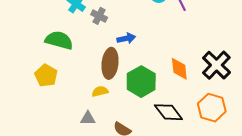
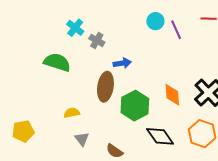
yellow pentagon: (46, 75) -> (23, 131), moved, turned 30
yellow semicircle: (100, 91) -> (72, 113), moved
gray triangle: (88, 118) -> (82, 139), turned 49

